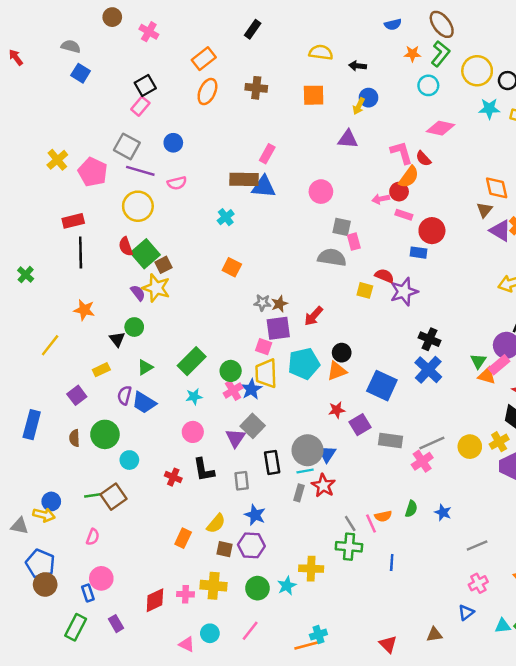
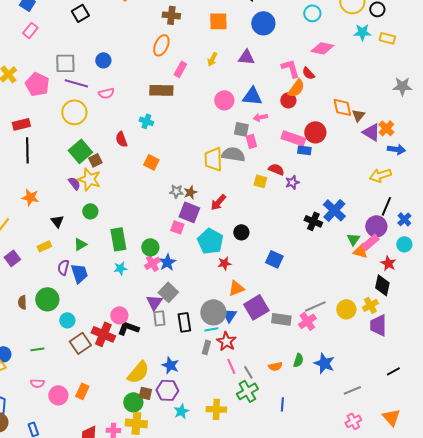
orange ellipse: (207, 92) -> (161, 45), moved
blue circle: (369, 98) -> (263, 23), size x1.5
pink rectangle: (140, 106) -> (30, 30), moved
yellow arrow: (359, 106) -> (212, 59), moved
gray square: (127, 146) -> (65, 63), turned -30
blue triangle: (264, 187) -> (252, 96), moved
orange diamond: (497, 188) -> (342, 107), moved
pink arrow: (381, 199) -> (260, 117), moved
pink rectangle: (404, 215) -> (293, 138), moved, size x1.6
cyan cross: (226, 217) -> (146, 121), turned -32
red semicircle: (126, 246) -> (121, 139), moved
purple star: (404, 292) -> (292, 182), size x0.6
green circle: (134, 327) -> (90, 211), moved
purple square: (278, 328) -> (189, 212), turned 30
green rectangle: (192, 361) -> (118, 239), turned -55
cyan pentagon: (304, 364) -> (210, 241), turned -30
blue cross: (428, 370) -> (334, 210), moved
orange triangle: (337, 371) -> (236, 288), moved
yellow trapezoid: (266, 373) -> (213, 159), moved
blue square: (382, 386) -> (274, 259), size x0.7
purple square: (77, 395) -> (12, 258), moved
blue trapezoid: (144, 403) -> (79, 273), turned -140
red star: (337, 410) -> (224, 263), moved
purple square: (360, 425) -> (256, 307), moved, size x1.4
pink circle: (193, 432) -> (119, 315), moved
gray rectangle: (390, 440) -> (281, 319), moved
black L-shape: (204, 470) -> (128, 328), turned 120
red cross: (173, 477) -> (103, 334), size x1.6
gray rectangle: (242, 481) -> (159, 318), moved
brown square: (113, 497) -> (80, 343), moved
blue star: (443, 512) -> (324, 363), size x1.5
yellow semicircle: (216, 523) -> (138, 372), size x1.4
pink line: (371, 523) -> (231, 366), moved
pink semicircle: (93, 537) -> (37, 383), turned 72
orange rectangle: (183, 538) -> (82, 391), moved
green cross: (349, 547) -> (247, 391), turned -35
pink circle: (101, 578) -> (58, 395), moved
cyan star: (287, 586) -> (181, 411), moved
green circle: (257, 588) -> (133, 402), moved

